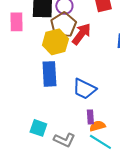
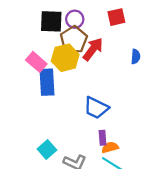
pink rectangle: (16, 22) -> (36, 62), moved, turned -48
blue rectangle: (49, 74) -> (47, 82), moved
cyan square: (38, 128) -> (47, 150), turned 30

